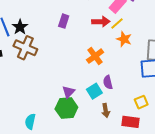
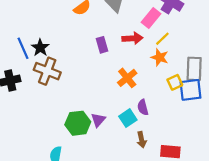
purple rectangle: (64, 21) -> (102, 45), moved, turned -32
yellow line: (117, 24) -> (162, 39), moved
yellow square: (141, 102) -> (175, 82), moved
green hexagon: (66, 108) -> (78, 123), moved

